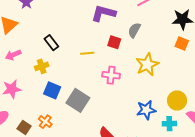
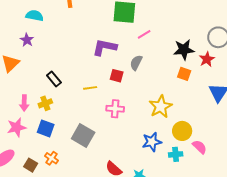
pink arrow: (13, 55) -> (24, 103), moved, turned -63
yellow star: (147, 65) -> (161, 107), moved
blue square: (52, 90) -> (46, 128), moved

